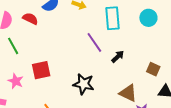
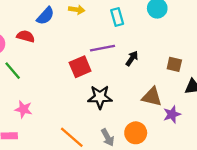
cyan rectangle: (112, 18) -> (117, 17), size x0.7
purple line: (94, 42) -> (102, 48), turned -55
red square: (41, 70) -> (80, 67), moved

